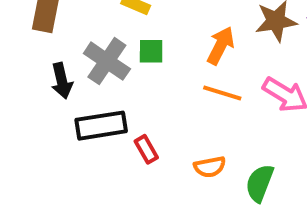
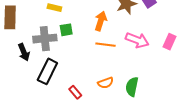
gray cross: (107, 61) -> (45, 39), turned -30
black rectangle: (101, 126) -> (47, 71), turned -45
red rectangle: (146, 149) -> (75, 92), moved

